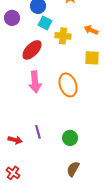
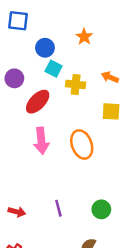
purple circle: (12, 18) -> (14, 78), moved
purple line: (38, 132) -> (58, 208), moved
green circle: (70, 138) -> (101, 209), moved

